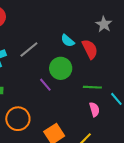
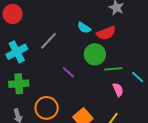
red semicircle: (90, 49) -> (106, 33), turned 102
green circle: (61, 68) -> (95, 54), moved

